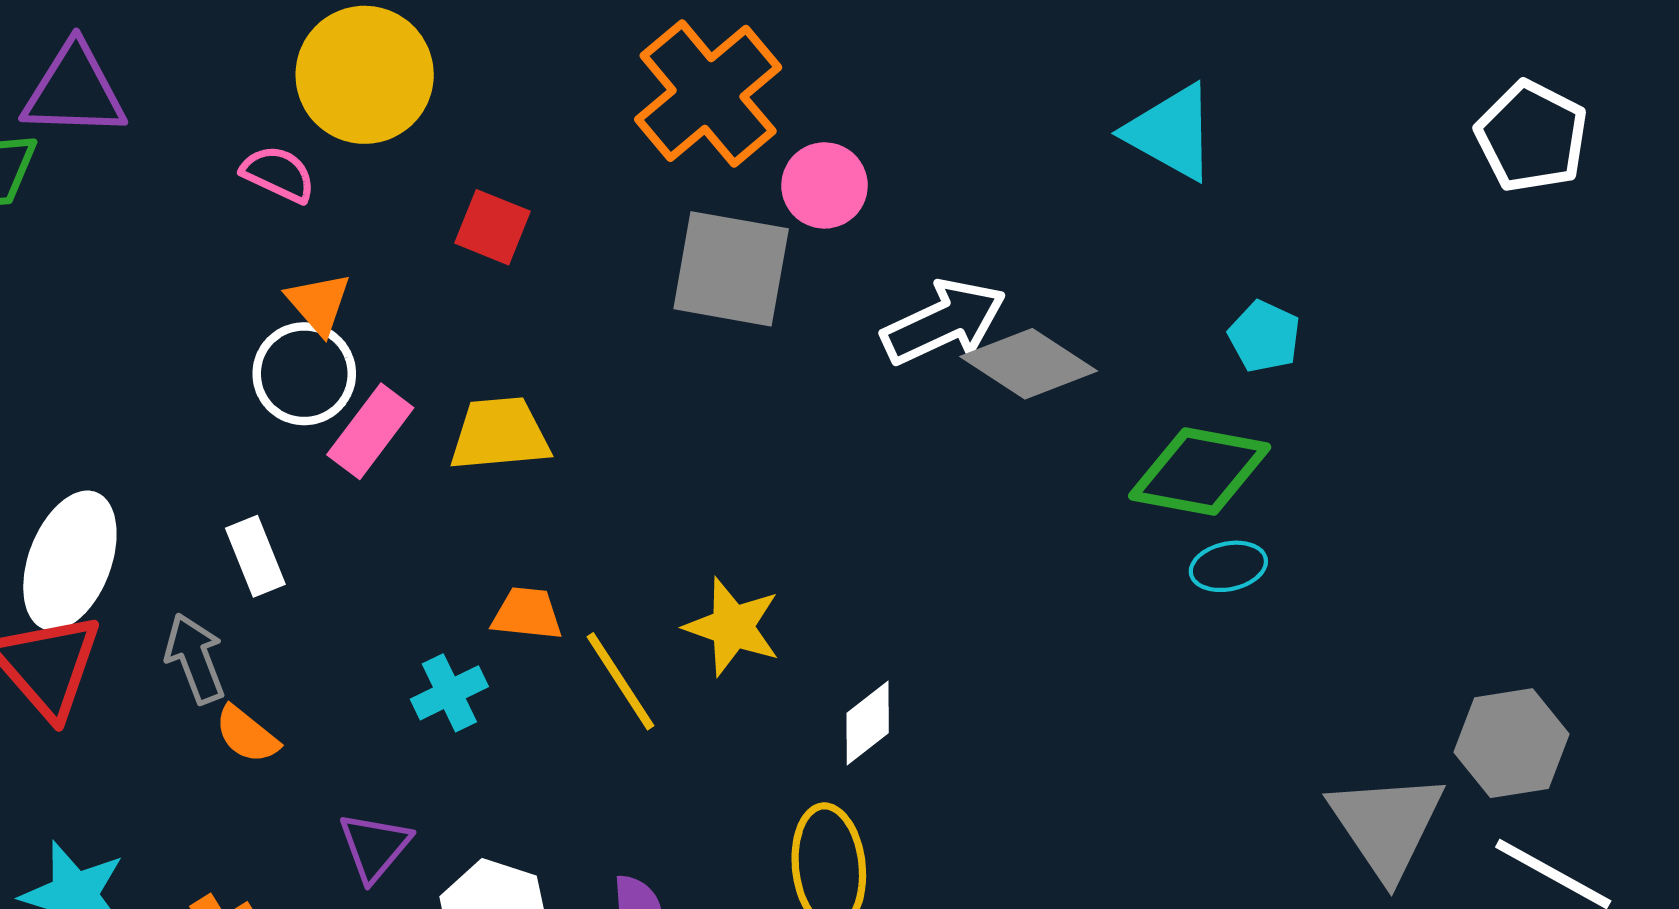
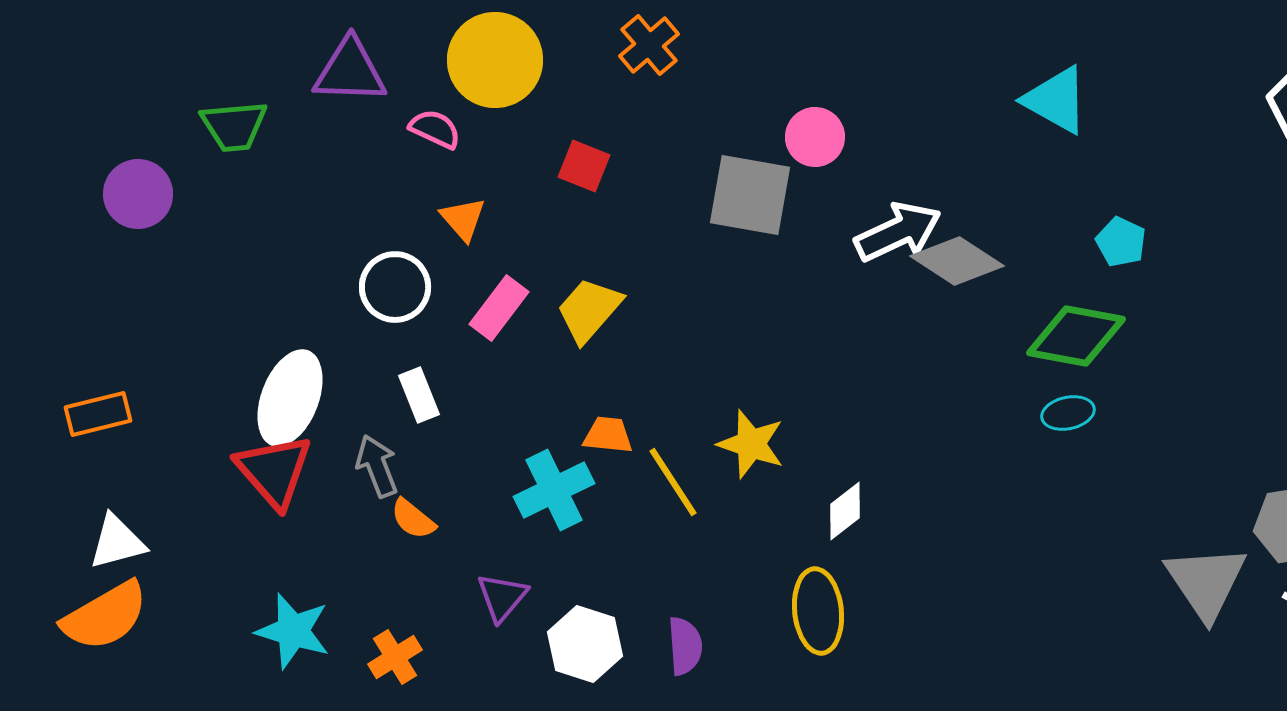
purple triangle: (74, 91) -> (350, 71), moved
orange cross: (708, 93) -> (649, 45), moved, size x0.6
white circle: (304, 374) -> (395, 287), moved
yellow trapezoid: (500, 434) -> (589, 310), turned -44
cyan ellipse: (1228, 566) -> (1068, 413), moved
cyan cross: (449, 693) -> (554, 490), size x1.5

